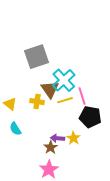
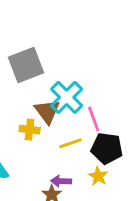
yellow line: (65, 100) -> (71, 143), moved
yellow star: (73, 138) -> (98, 176), moved

